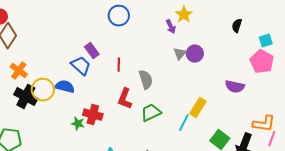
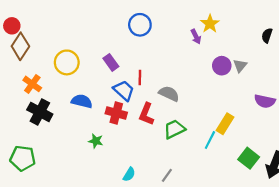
gray triangle: (180, 54) -> (240, 66), moved
blue trapezoid: (81, 66) -> (124, 90), moved
gray semicircle: (146, 80) -> (169, 94), turned -48
yellow circle: (43, 90) -> (67, 62), moved
red cross: (93, 115) -> (116, 113), moved

